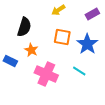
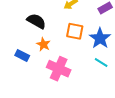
black semicircle: (24, 27) -> (36, 21), turned -78
cyan line: (79, 71) -> (101, 63), moved

